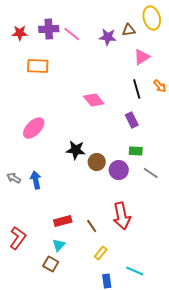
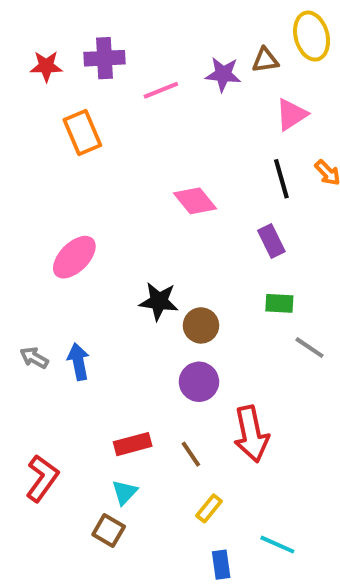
pink line: (72, 34) -> (161, 90), moved, turned -60
orange rectangle: (38, 66) -> (82, 133), turned 65
purple circle: (119, 170) -> (199, 382), moved

